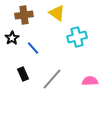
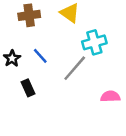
black star: (12, 38) -> (12, 58), moved
gray line: (52, 79) -> (75, 68), moved

